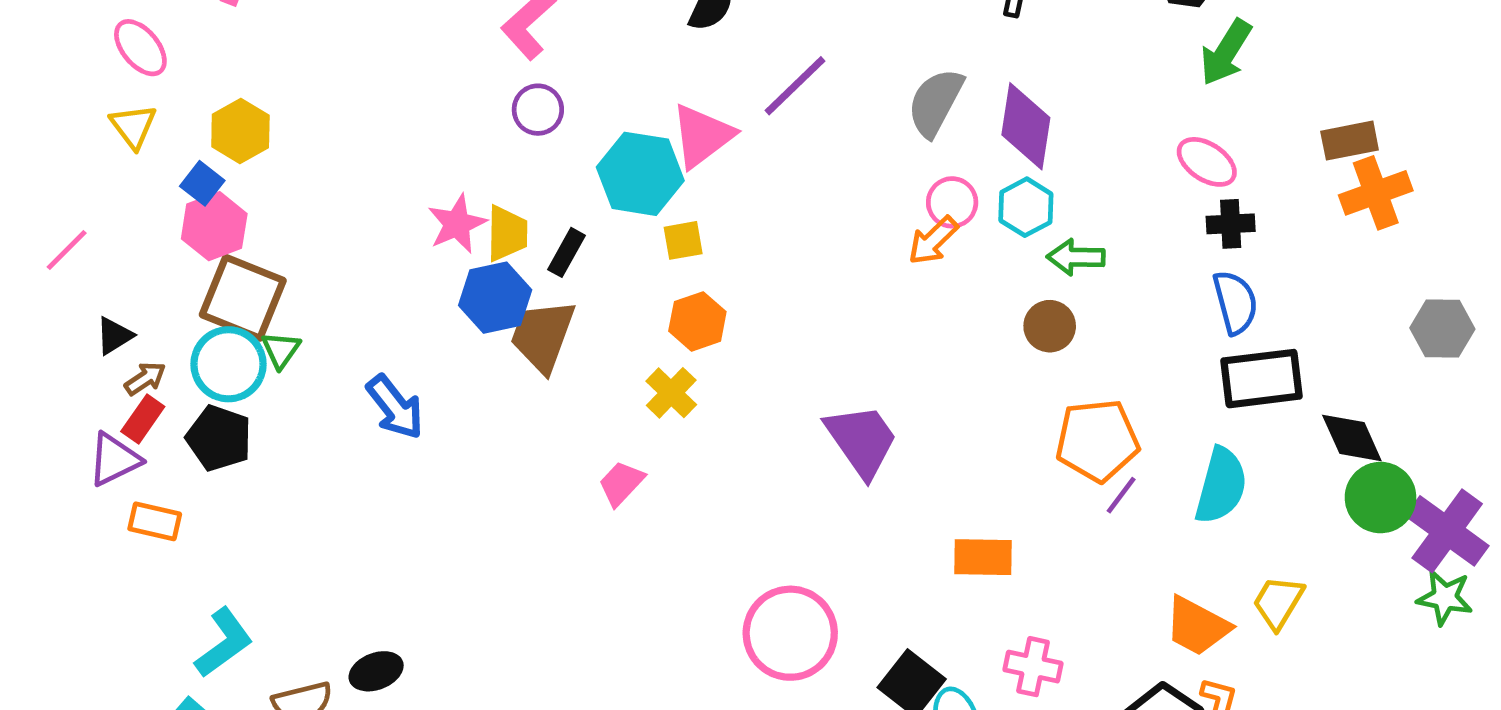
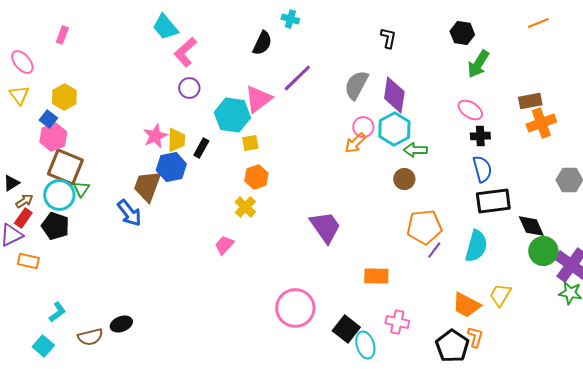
cyan hexagon: (1026, 207) -> (394, 129), size x1.4
brown trapezoid: (543, 336) -> (147, 186), moved
cyan L-shape: (224, 643) -> (57, 312), size x0.7

